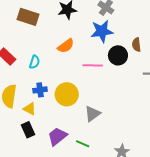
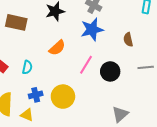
black circle: (118, 55) -> (110, 71), moved
pink line: (93, 65) -> (86, 65), turned -54
gray triangle: (92, 114) -> (120, 114), moved

